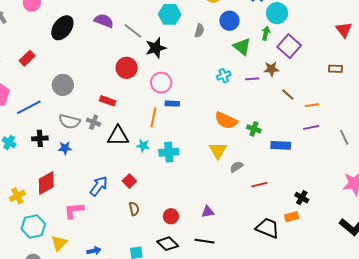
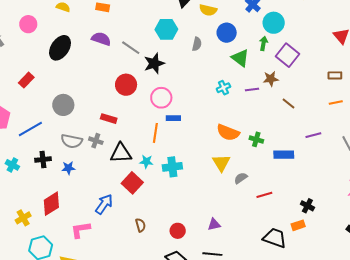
orange line: (312, 105) -> (336, 103), moved
red square: (129, 181) -> (132, 183), moved, size x1.5

